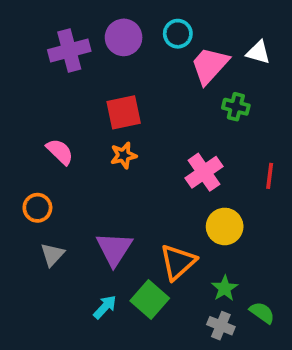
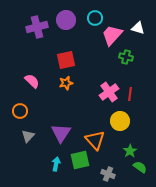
red line: (270, 176) -> (130, 94), moved
orange triangle: (178, 262) -> (95, 140), turned -30
green star: (225, 288) -> (130, 151), moved
green square: (150, 299) -> (80, 160), turned 36
cyan arrow: (105, 307) -> (56, 164), turned -32
gray cross: (221, 326) -> (108, 174), moved

